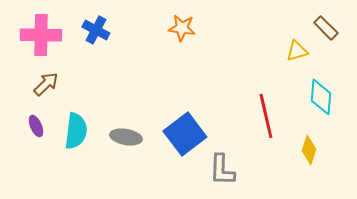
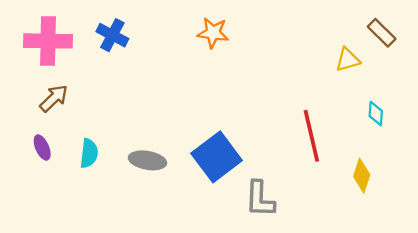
cyan diamond: (321, 97) -> (376, 114), size x0.6
cyan semicircle: (76, 131) -> (89, 153), size x0.7

